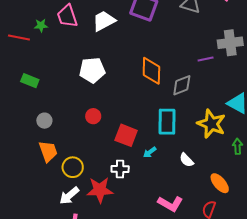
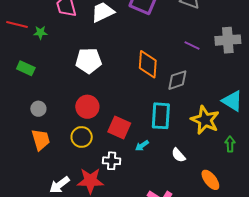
green star: (41, 25) -> (40, 33), moved
purple line: (206, 59) -> (192, 45), moved, turned 35
red circle: (93, 116) -> (87, 107), size x1.5
yellow circle: (73, 167) -> (82, 137), moved

